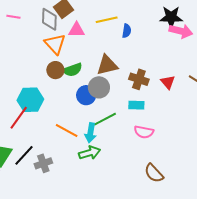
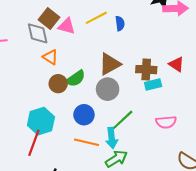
pink triangle: (76, 30) -> (67, 26), moved, turned 30
orange triangle: (55, 44) -> (50, 57), size x0.7
blue circle: (86, 95) -> (84, 115), moved
cyan rectangle: (136, 105) -> (153, 84), moved

